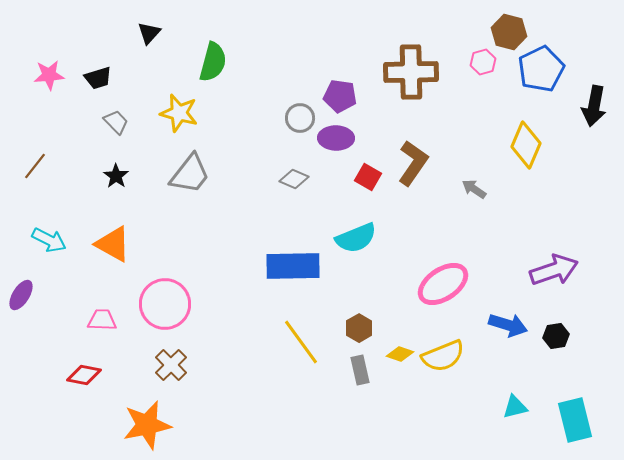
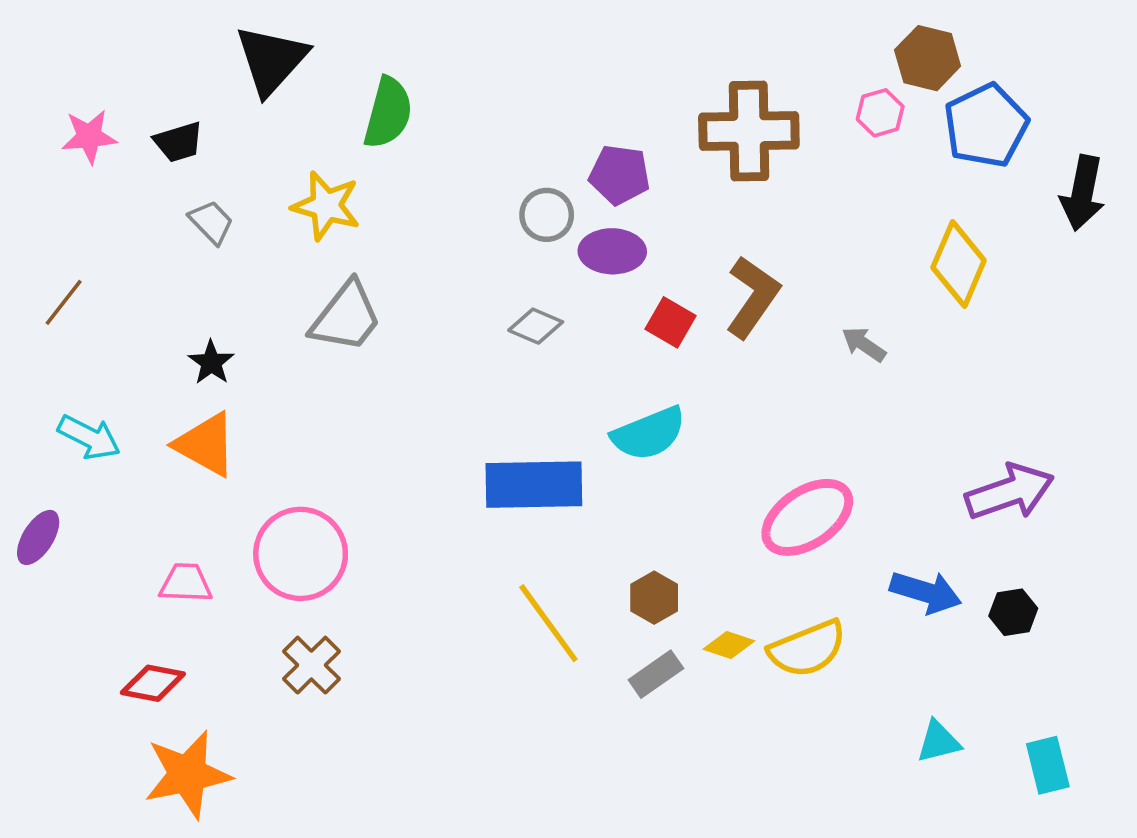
black triangle: (149, 33) -> (271, 60), size x1.8
black star: (116, 176) -> (211, 362), moved
gray rectangle: (360, 370) -> (656, 674), turned 68
cyan rectangle: (575, 420) -> (1048, 765), size x0.7
orange star: (147, 425) -> (188, 774), moved

